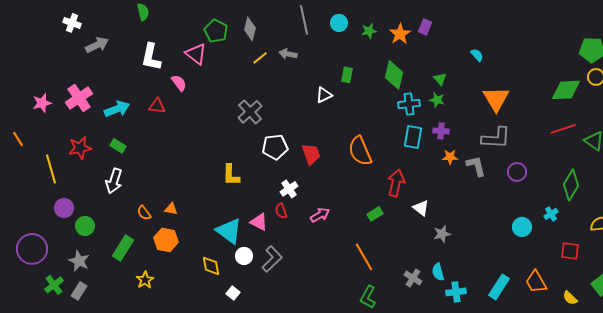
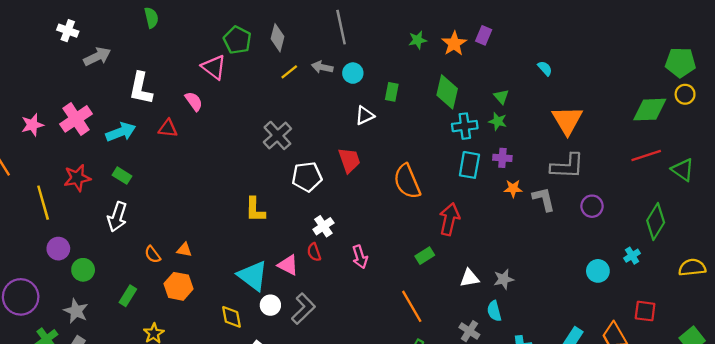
cyan circle: (339, 23) -> (353, 73), moved
white L-shape: (151, 57) -> (141, 88), moved
red trapezoid: (311, 154) -> (349, 160), moved
white triangle: (421, 208) -> (469, 278), moved, turned -48
pink arrow: (320, 215) -> (360, 257), turned 102
green rectangle: (123, 248) -> (128, 296), size x0.7
red square: (570, 251) -> (645, 311), moved
cyan semicircle: (438, 272) -> (494, 311), moved

